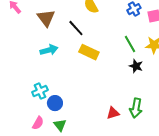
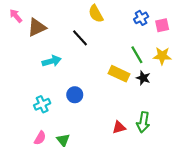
brown triangle: (46, 18) -> (37, 27), moved, turned 42
yellow rectangle: (89, 52) -> (119, 74), moved
blue circle: (55, 103) -> (75, 95), moved

